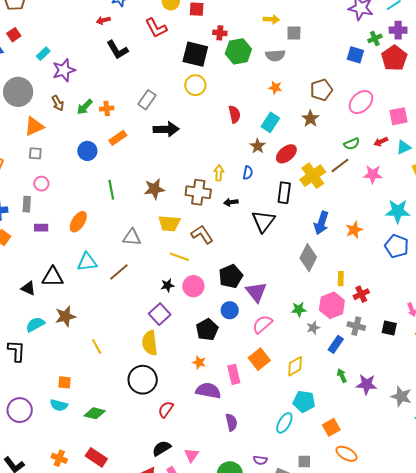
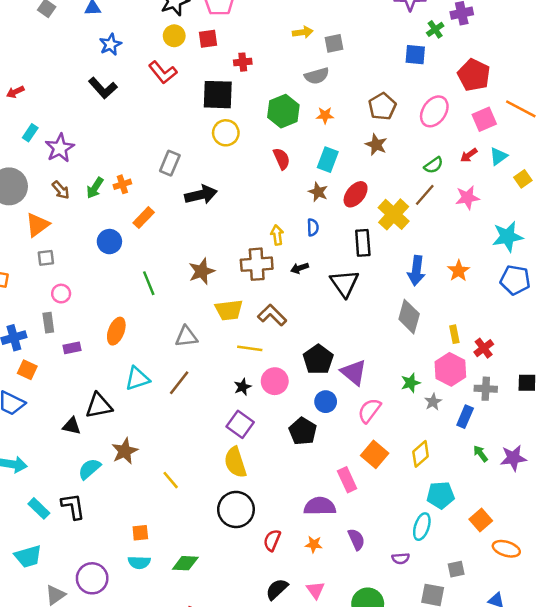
red arrow: (103, 20) -> (15, 92), moved
black L-shape: (117, 50) -> (103, 88), moved
green hexagon: (238, 51) -> (283, 111), moved
red pentagon: (394, 58) -> (474, 75), moved
orange star: (199, 362) -> (314, 544), moved
purple semicircle: (260, 460) -> (401, 558), moved

